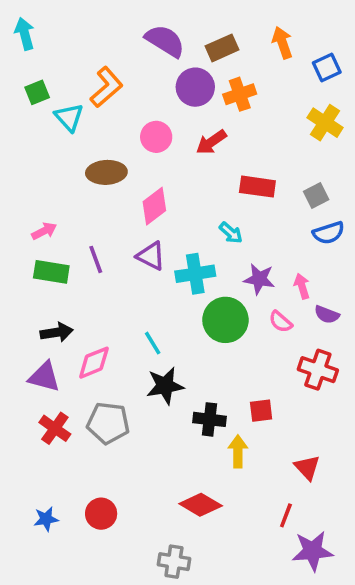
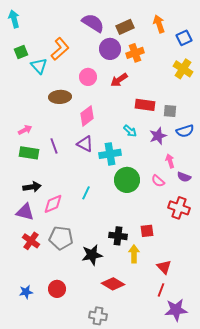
gray square: (316, 195) -> (170, 111), moved, turned 32
purple star: (259, 279) -> (158, 136), moved, turned -30
cyan line: (153, 343) -> (86, 193), turned 56
black star: (165, 386) -> (92, 255), moved
red triangle: (307, 467) -> (164, 267), moved

